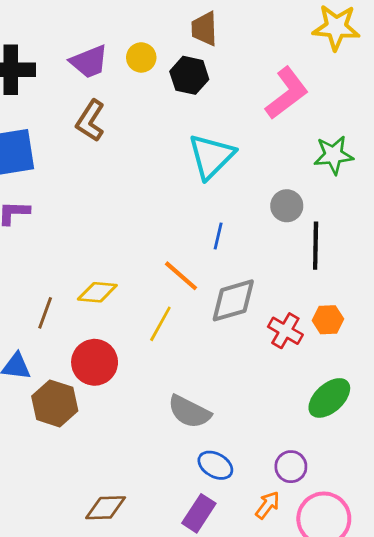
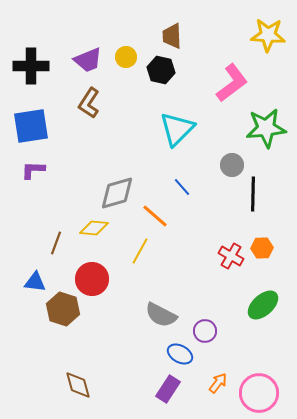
green star: (333, 155) -> (266, 128), size x1.4
blue line: (218, 236) -> (182, 187), turned -54
gray diamond: (233, 300) -> (117, 193), moved
purple circle: (291, 467) -> (205, 331), moved
brown diamond: (106, 508) -> (78, 385), moved, turned 76

